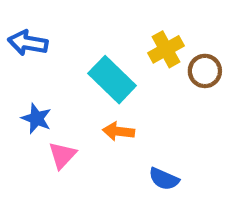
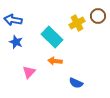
brown circle: (205, 71) -> (98, 16), moved
blue star: (36, 118) -> (16, 42), moved

